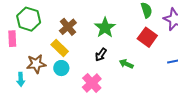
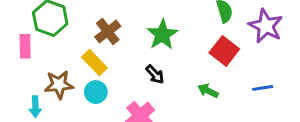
black arrow: (101, 55) -> (155, 74), turned -80
green arrow: (126, 64) -> (208, 91), moved

